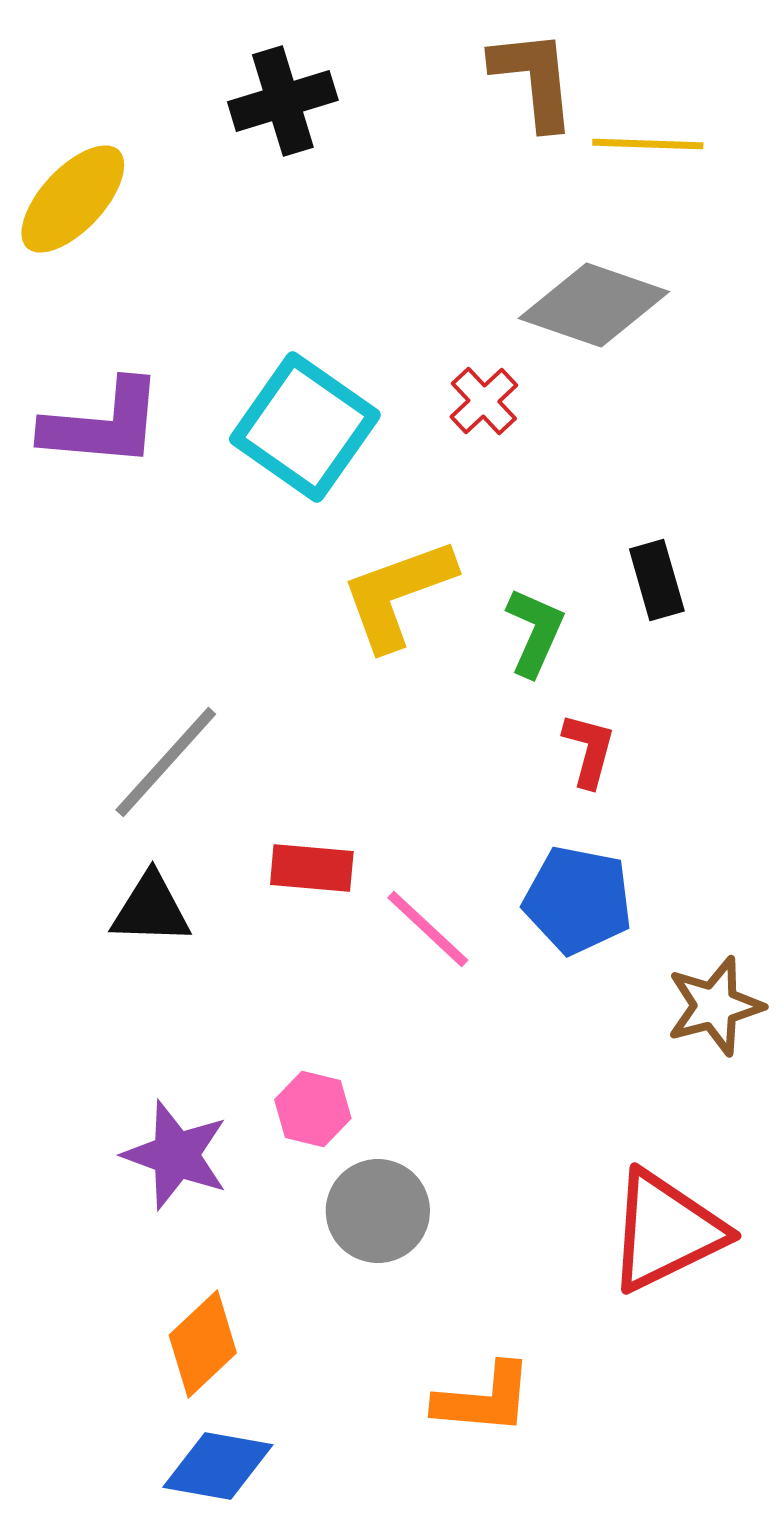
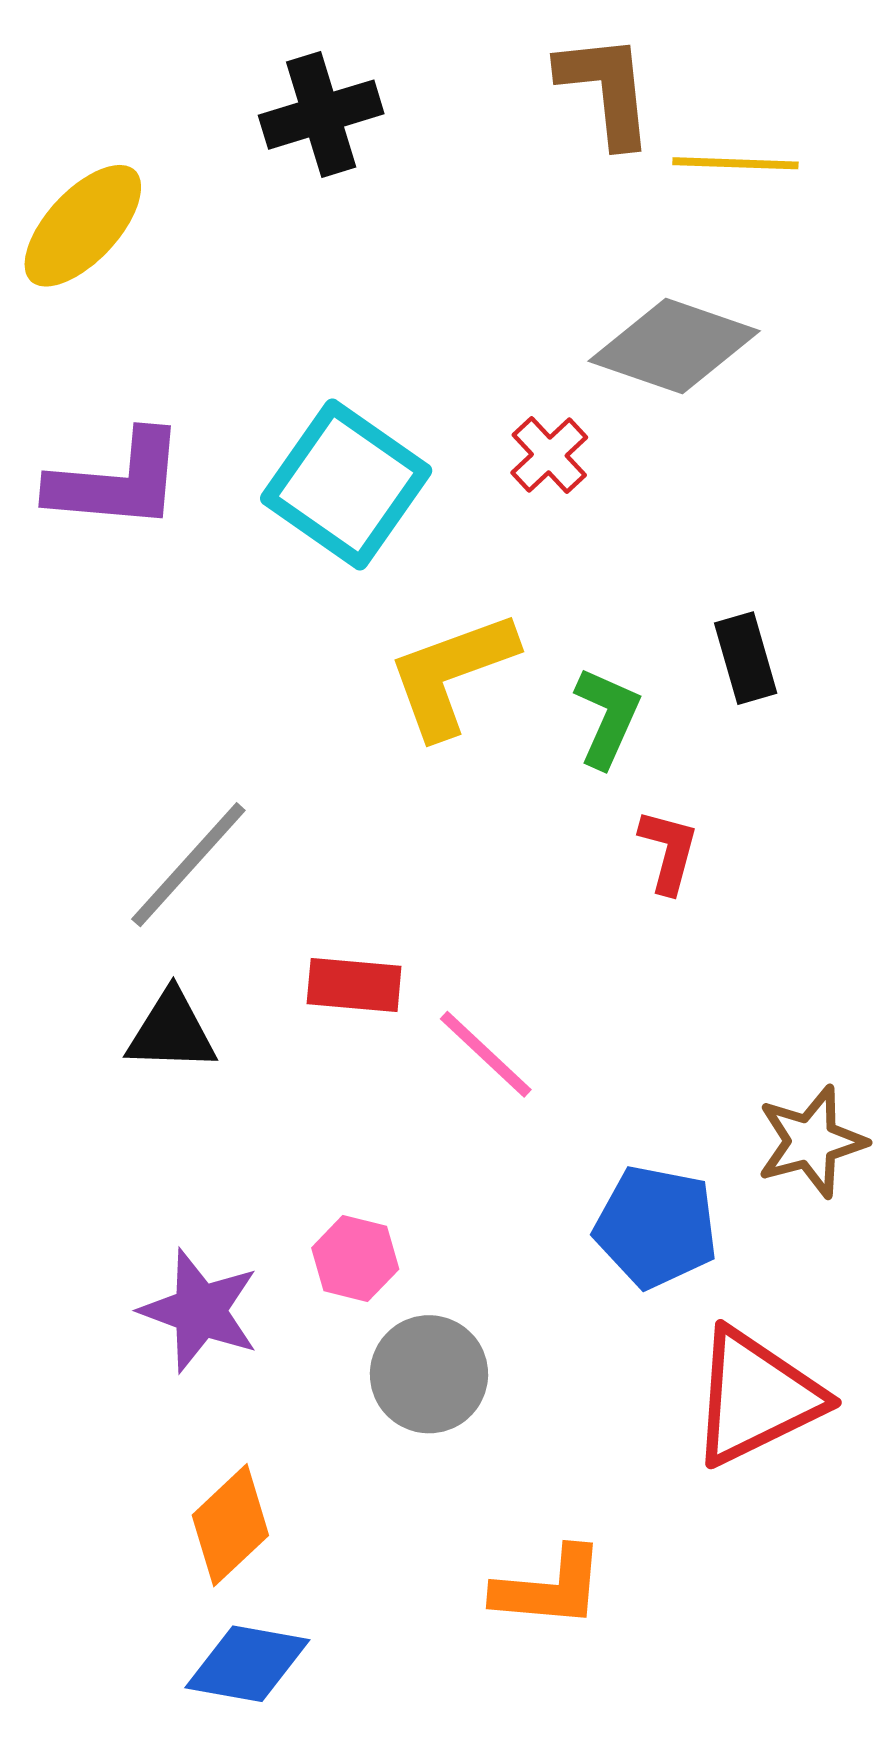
blue pentagon: (578, 900) -> (656, 1227), moved

